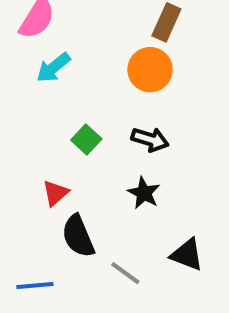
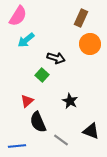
orange circle: (150, 70) -> (90, 44), moved
black arrow: (150, 140) -> (56, 58), moved

